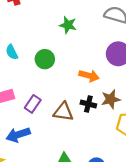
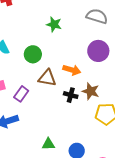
brown star: (111, 99) -> (91, 91), turned 30
brown triangle: (63, 112) -> (47, 78), moved

